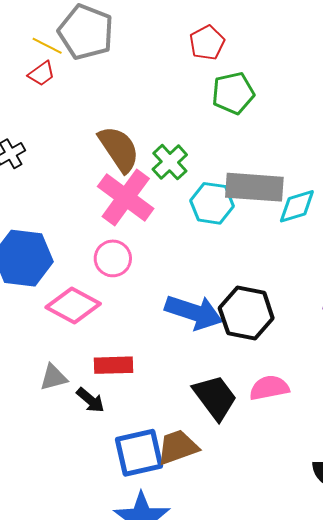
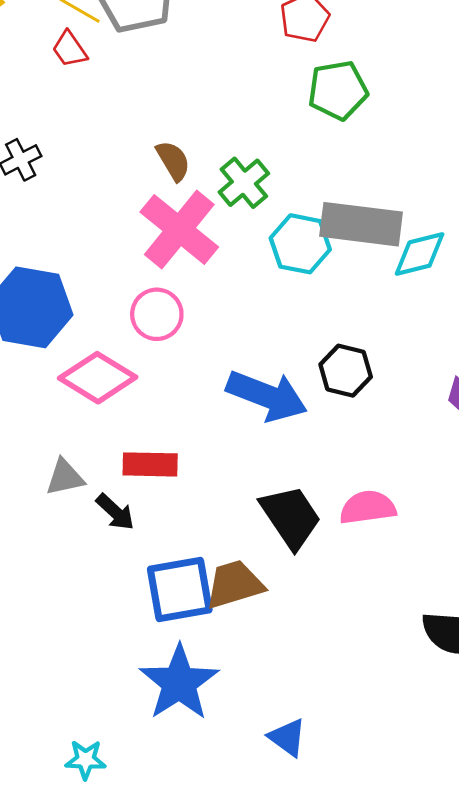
red trapezoid: (41, 74) -> (70, 49), turned 88
brown semicircle: (119, 149) -> (173, 161), size x0.6
black hexagon: (246, 313) -> (346, 371), moved, size x0.7

